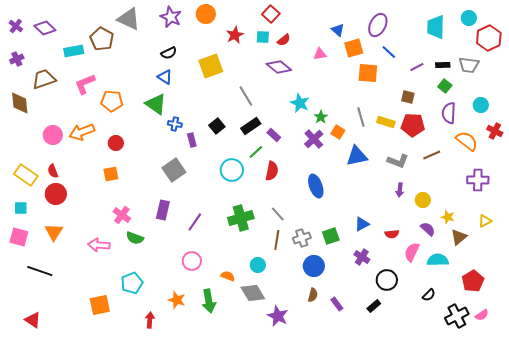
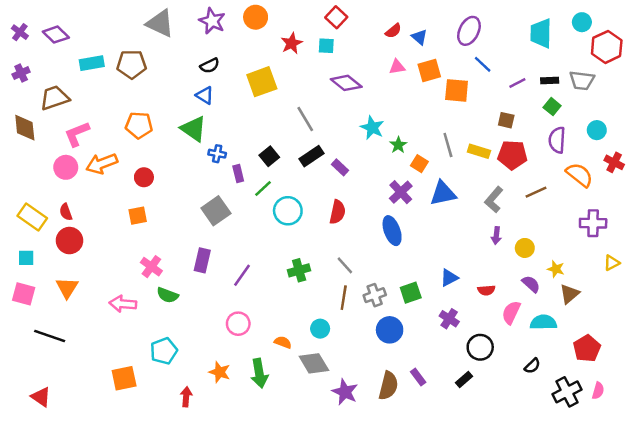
brown pentagon: (102, 39) -> (132, 64), moved, turned -30
red semicircle: (284, 40) -> (393, 31), moved
orange square: (354, 48) -> (429, 71), moved
pink L-shape: (85, 84) -> (77, 134), moved
purple cross: (314, 139) -> (401, 192), moved
green line: (256, 152) -> (263, 188), moved
gray L-shape: (398, 161) -> (494, 200), turned 110
green cross: (241, 218) -> (299, 270), size x0.7
yellow triangle: (485, 221) -> (612, 263), moved
brown semicircle: (313, 295) -> (388, 386), moved, size x1.6
pink semicircle: (482, 315) -> (598, 391), turned -40

